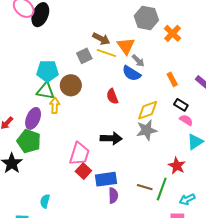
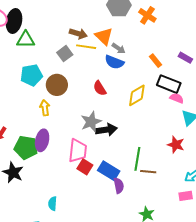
green triangle: (45, 91) -> (26, 40), moved
black rectangle: (181, 105) -> (169, 84), size x1.6
purple ellipse: (33, 118) -> (42, 140), moved
gray star: (147, 130) -> (91, 122), moved
blue rectangle: (106, 179) -> (109, 171), turned 50
green line: (162, 189) -> (137, 159), moved

